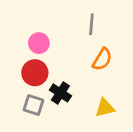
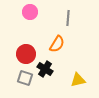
pink circle: (39, 43) -> (30, 12), moved
orange semicircle: (102, 59) -> (57, 44), moved

